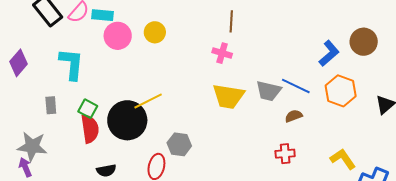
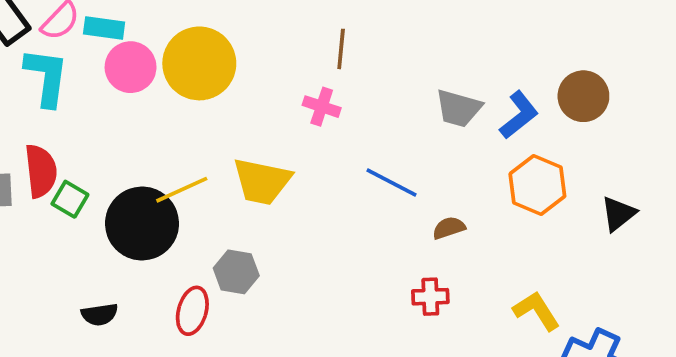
yellow circle: (155, 32) -> (199, 63), size x1.8
cyan L-shape: (71, 64) -> (46, 77), moved
blue line: (296, 86) -> (391, 183), moved
gray trapezoid: (269, 91) -> (458, 108), moved
yellow trapezoid: (228, 96) -> (262, 181), moved
red semicircle: (90, 129) -> (41, 171), moved

